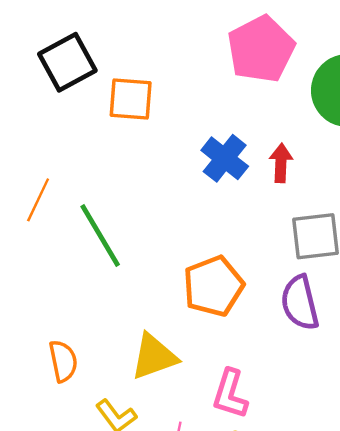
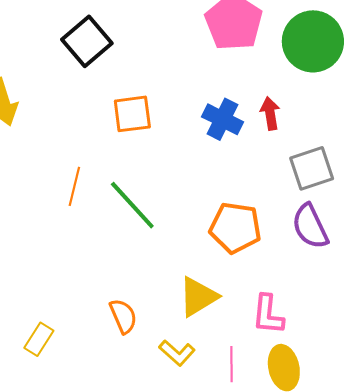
black square: (67, 62) -> (87, 41), moved
orange square: (131, 99) -> (132, 114), moved
orange pentagon: (213, 286) -> (235, 228), turned -30

